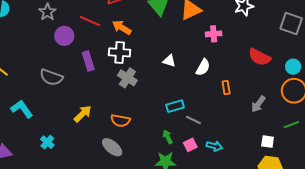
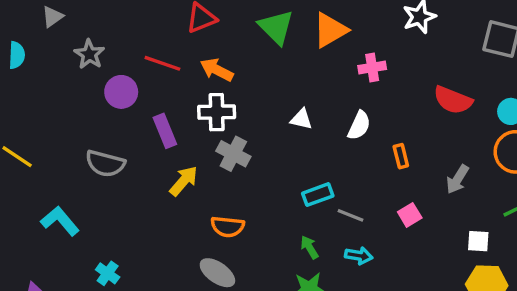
yellow arrow: (83, 114) -> (184, 181), moved
pink square: (190, 145) -> (410, 215), moved
cyan arrow: (214, 146) -> (359, 256), moved

